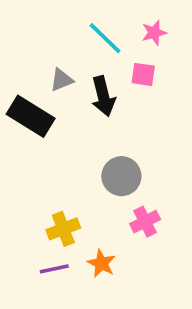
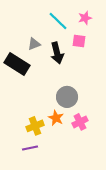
orange star: (101, 263) -> (56, 118), moved

